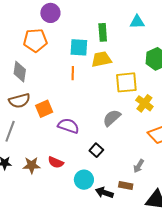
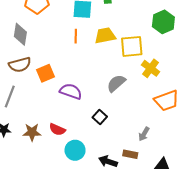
yellow trapezoid: (101, 59) -> (105, 36), moved
cyan circle: (84, 180) -> (75, 150), moved

